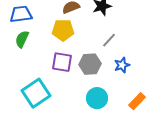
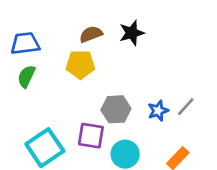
gray line: (109, 40) -> (186, 107), moved
purple square: (62, 62) -> (91, 136), moved

